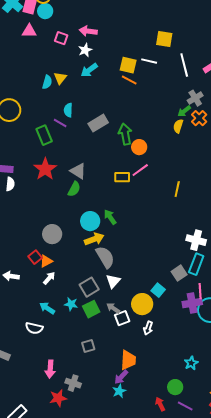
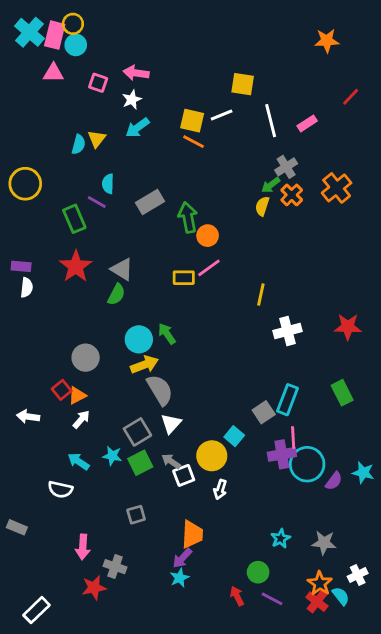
white line: (149, 61) -> (222, 115), turned -35
white cross: (196, 240) -> (287, 331), moved, turned -30

